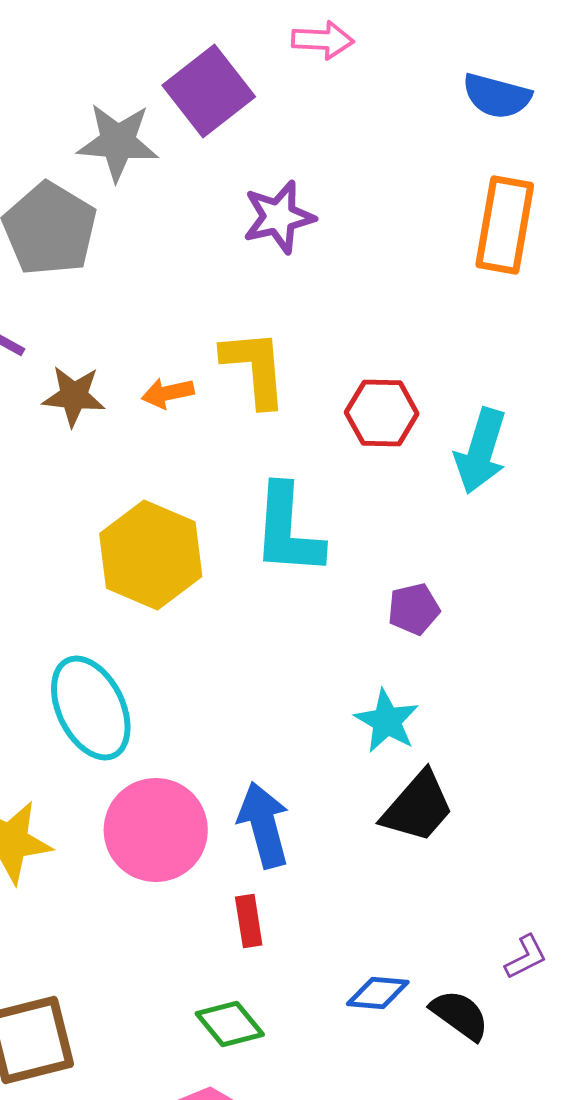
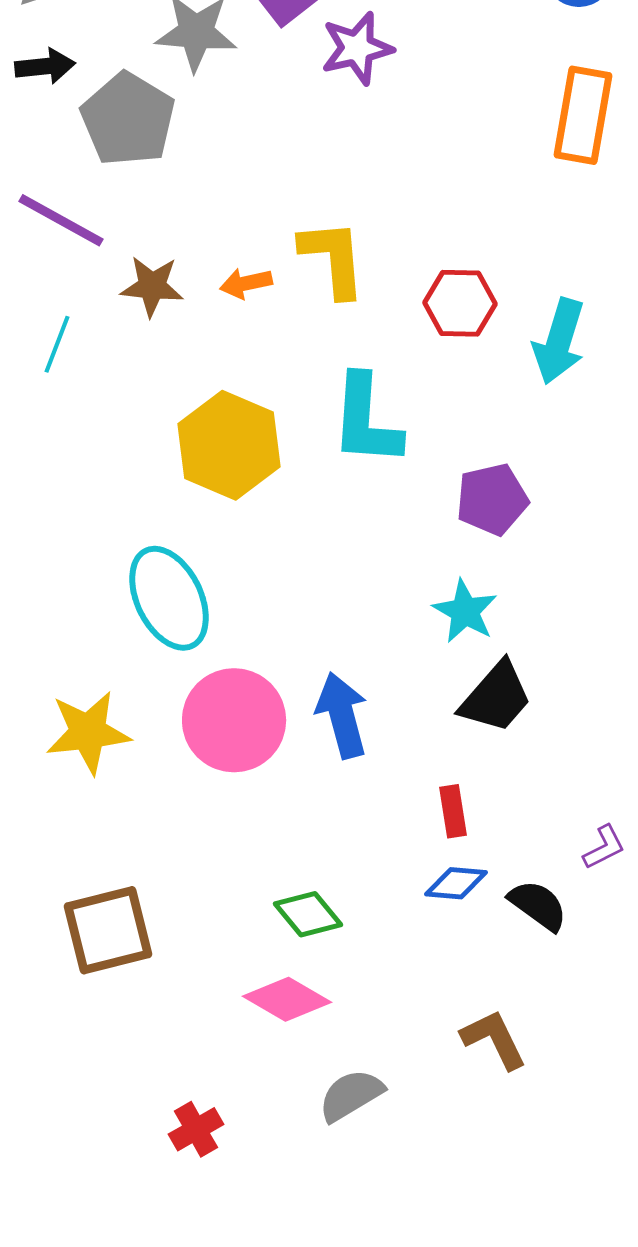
purple star: (279, 217) -> (357, 48), moved
purple pentagon: (414, 609) -> (492, 499), size x1.4
red rectangle: (249, 921) -> (453, 811), moved

